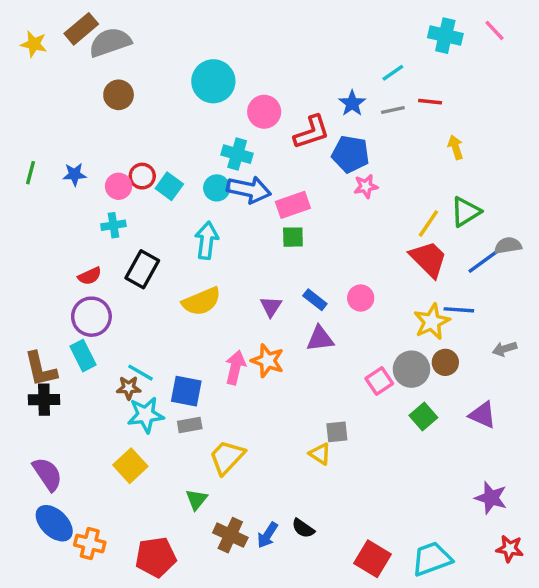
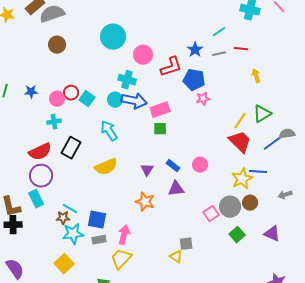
cyan arrow: (207, 240) -> (109, 131), turned -40
red semicircle: (90, 276) -> (40, 152), size x1.6
pink arrow: (235, 367) -> (124, 235), moved

